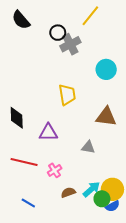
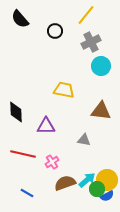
gray cross: (70, 44) -> (91, 42), moved
yellow trapezoid: (67, 95) -> (64, 90), turned -70
brown semicircle: (68, 192) -> (65, 183), size x1.5

